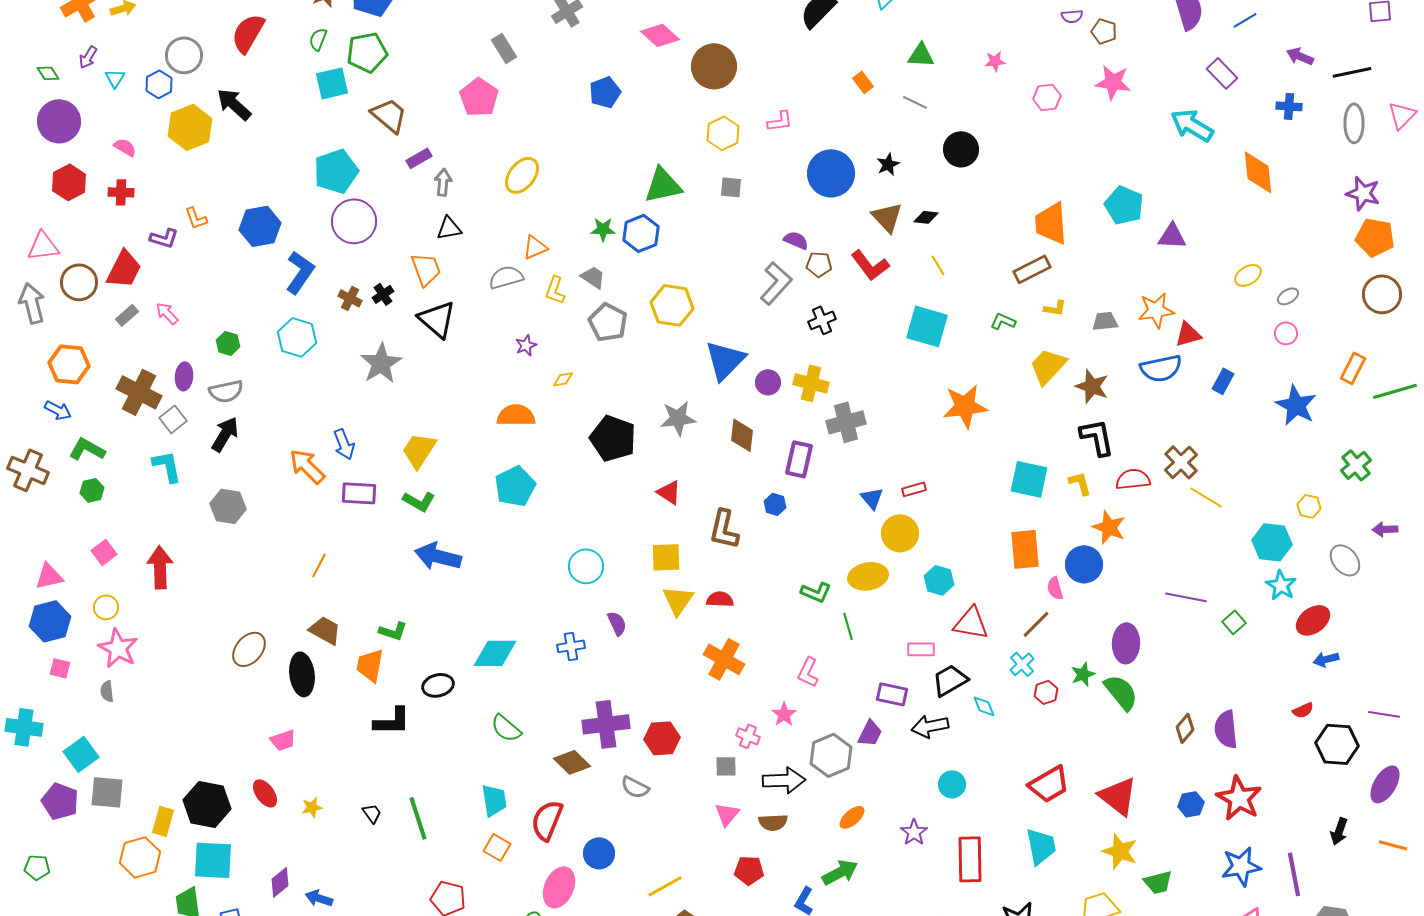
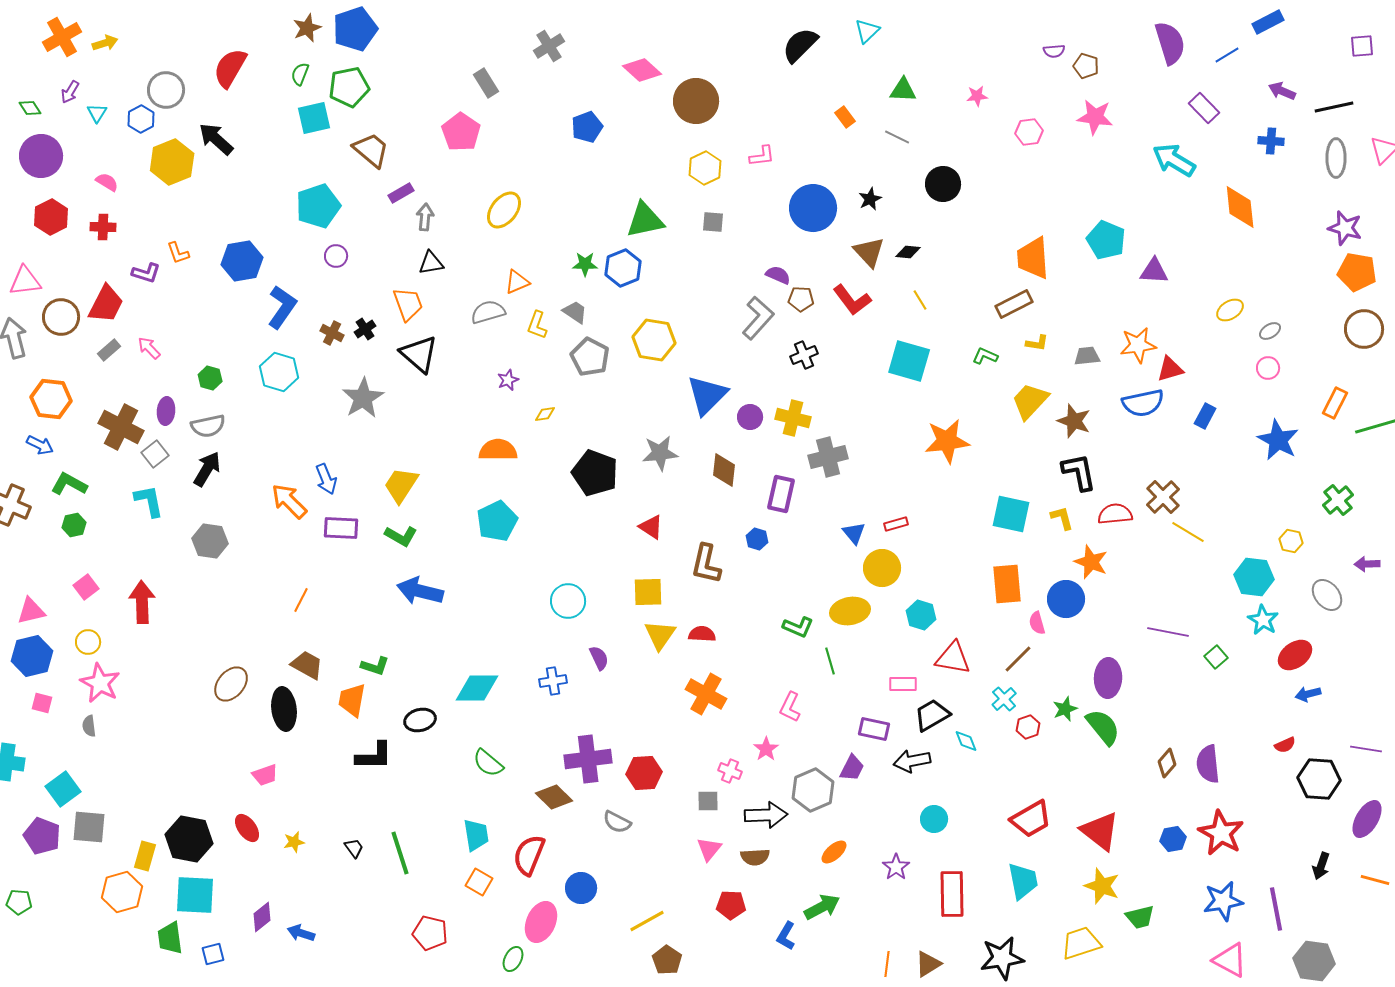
purple circle: (354, 221) -> (336, 256), size x0.5

